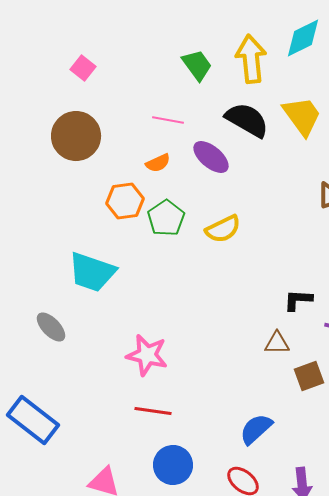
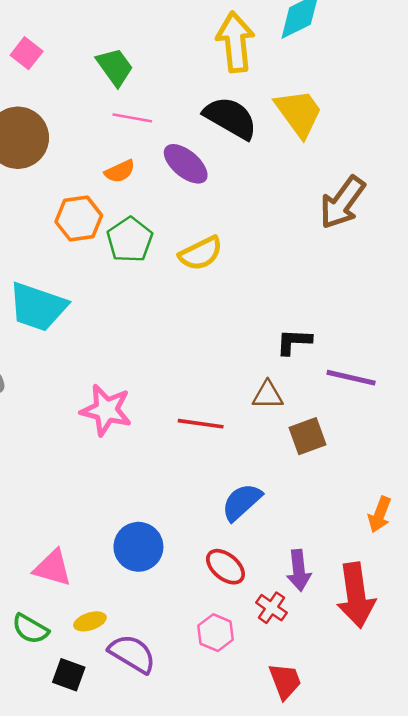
green trapezoid: (197, 65) -> (115, 67), moved
red line: (153, 411) -> (201, 424), moved

